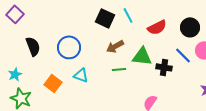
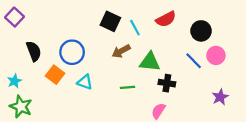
cyan line: (128, 15) -> (135, 28), moved
red semicircle: (157, 27) -> (166, 19), moved
black cross: (164, 67) -> (167, 83), moved
green line: (119, 69) -> (127, 87), moved
orange square: (53, 83) -> (55, 75), moved

